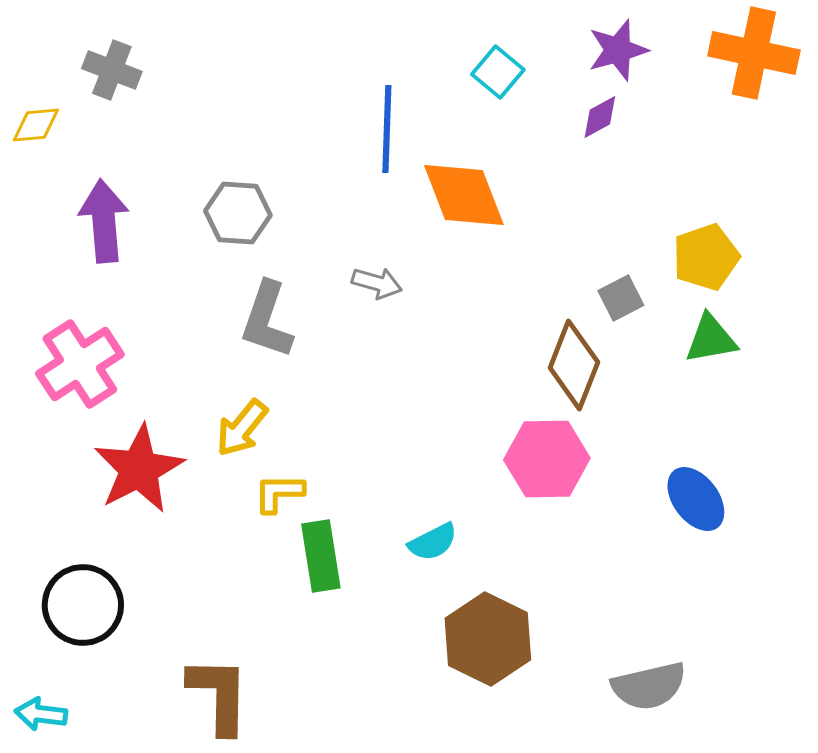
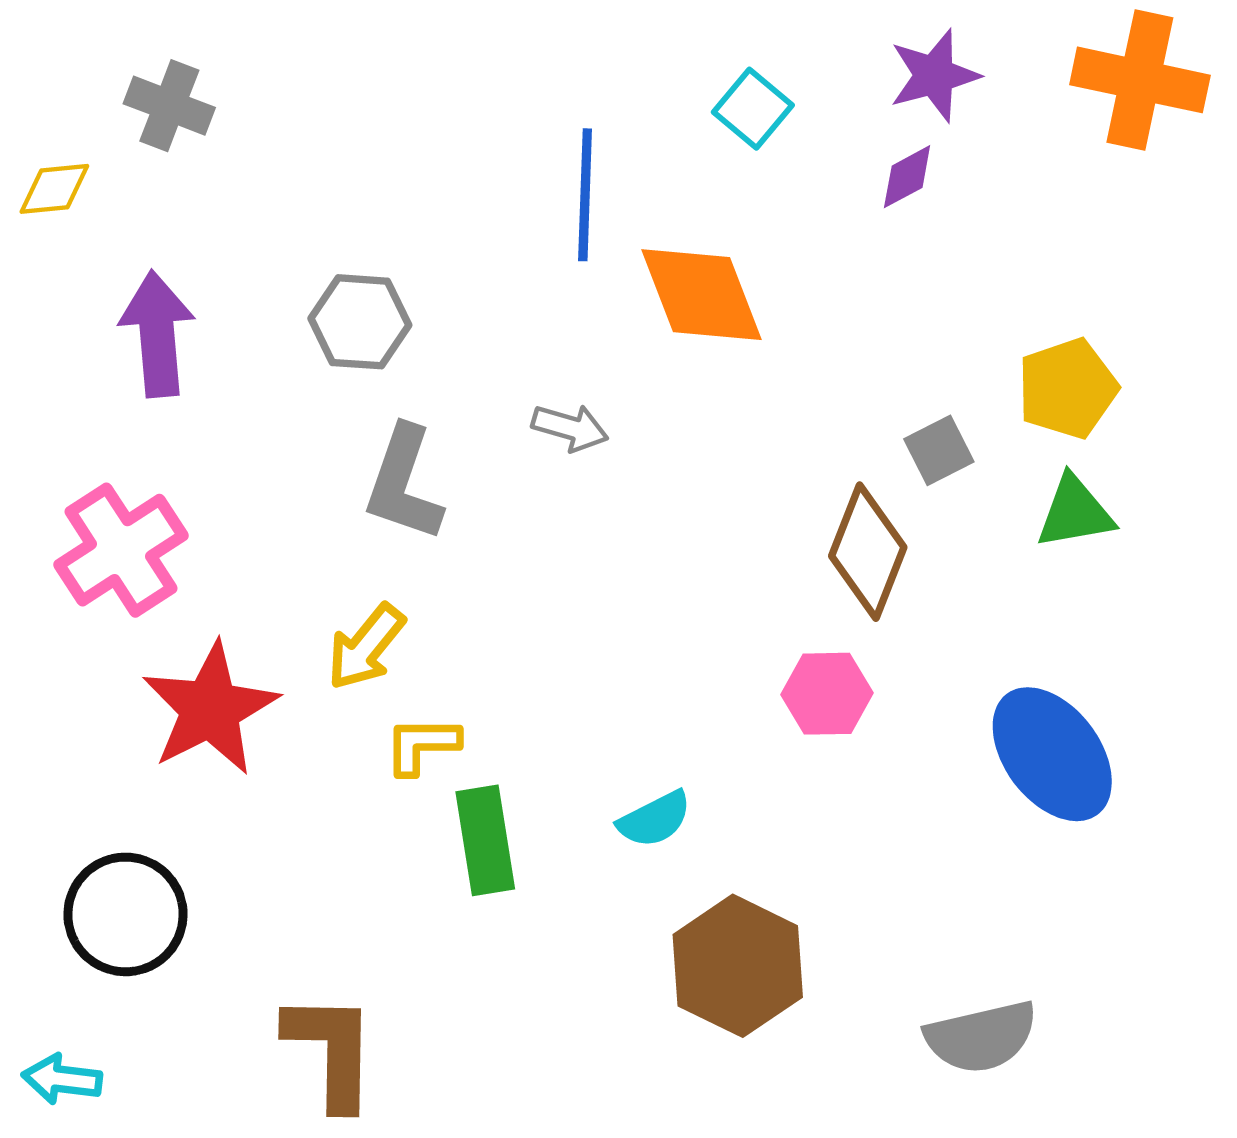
pink hexagon: (547, 459) -> (827, 694), size x0.7
blue ellipse: (696, 499) -> (1052, 754), size x1.4

